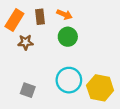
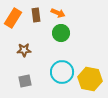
brown star: (26, 42) -> (24, 50), moved
gray square: (28, 90) -> (25, 81), turned -32

